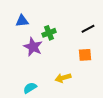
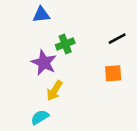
blue triangle: (22, 21) -> (41, 15), moved
yellow arrow: (63, 78) -> (55, 91), moved, turned -42

